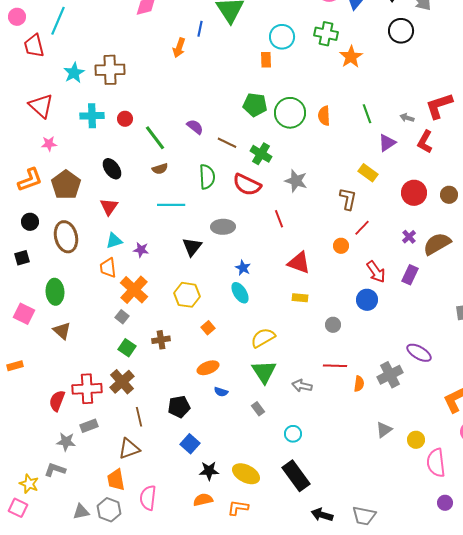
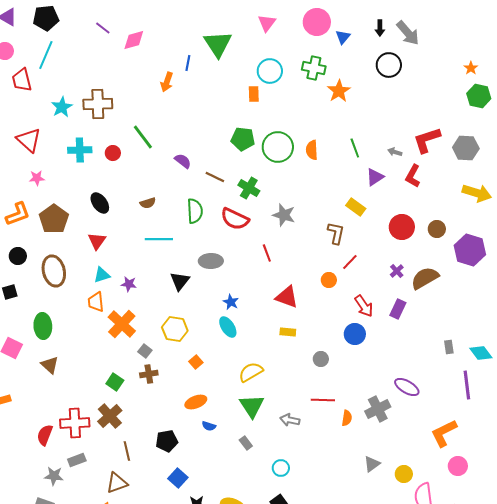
green line: (155, 138) -> (143, 137), moved
gray square: (122, 317) -> (145, 351), moved

